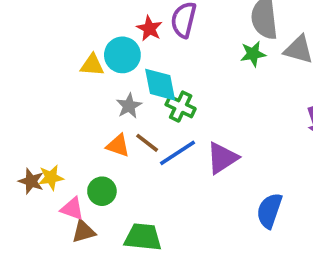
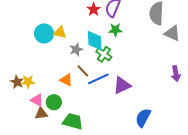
green star: (253, 54) -> (115, 30), moved
cyan circle: (122, 55) -> (44, 33), moved
yellow triangle: (92, 65) -> (60, 32), moved
orange triangle: (118, 146) -> (66, 80), moved
green circle: (102, 191) -> (54, 102), moved

